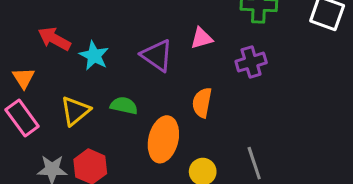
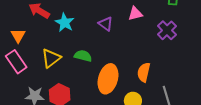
purple triangle: (157, 55) -> (106, 24), size x0.7
purple cross: (251, 62) -> (167, 30), turned -30
orange semicircle: (202, 103) -> (144, 72), moved

